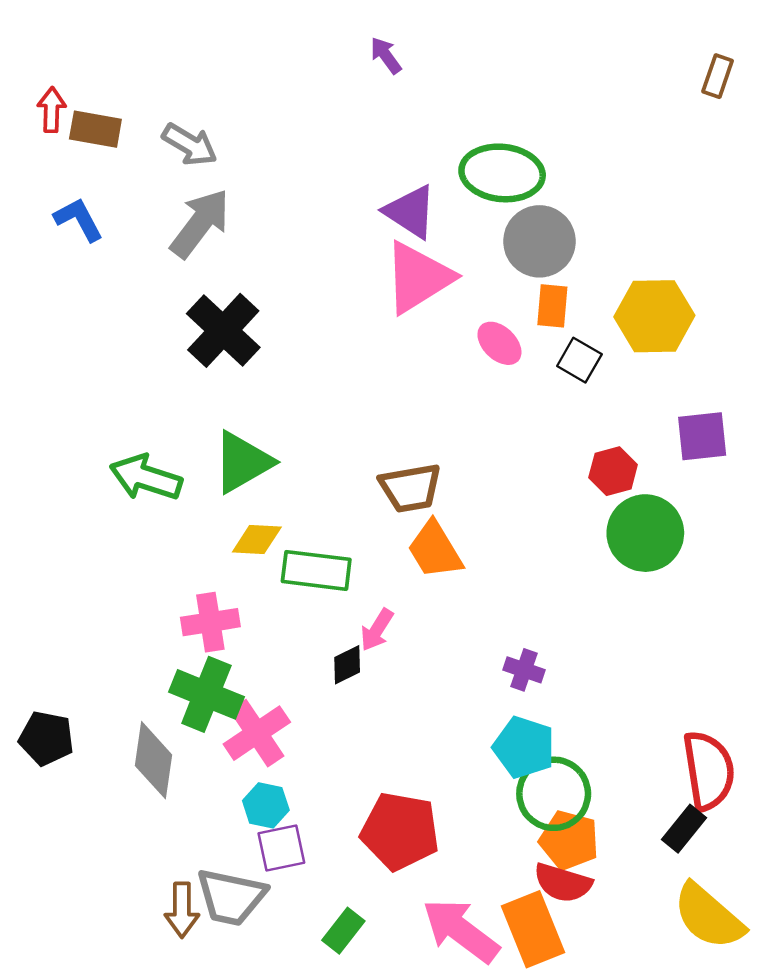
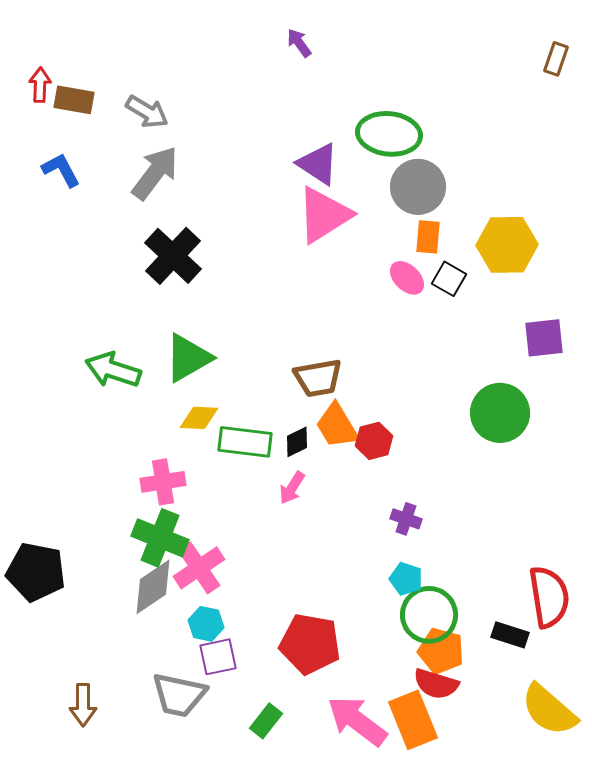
pink ellipse: (499, 343) -> (407, 278), moved
red hexagon: (613, 471) -> (374, 441), moved
black diamond: (347, 665) -> (297, 442), moved
black pentagon: (46, 738) -> (36, 572), size x1.4
cyan pentagon: (524, 747) -> (406, 579), size x0.7
gray diamond: (154, 760) -> (153, 587), moved, turned 48
black rectangle: (684, 829) -> (510, 635), moved, turned 69
brown arrow: (182, 910) -> (83, 705), moved

